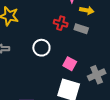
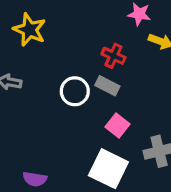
gray rectangle: (81, 29) -> (107, 86), moved

